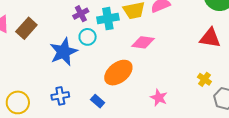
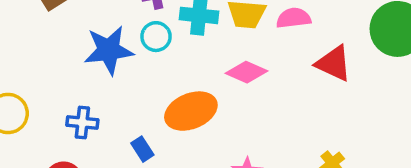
red triangle: (210, 38) -> (334, 63), moved

